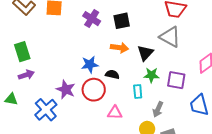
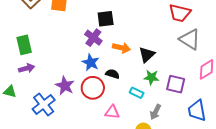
purple cross: (92, 19) -> (93, 38), moved
black square: (122, 21) -> (106, 19), moved
gray triangle: (170, 37) -> (190, 39), moved
blue star: (90, 64) -> (91, 62), turned 30
cyan rectangle: (138, 92) -> (137, 93), turned -64

